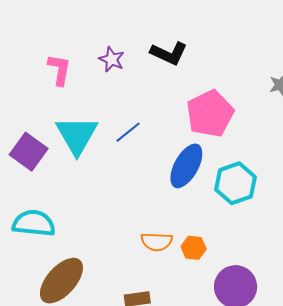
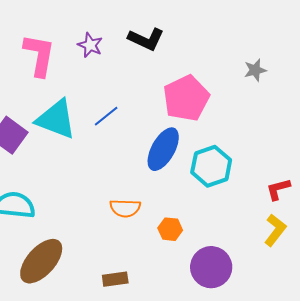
pink L-shape: (59, 70) -> (39, 55), size x1.4
cyan triangle: (77, 135) -> (56, 119), turned -39
orange semicircle: (157, 242) -> (125, 208), moved

